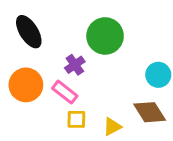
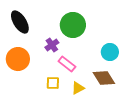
pink rectangle: (65, 92) -> (67, 64), moved

